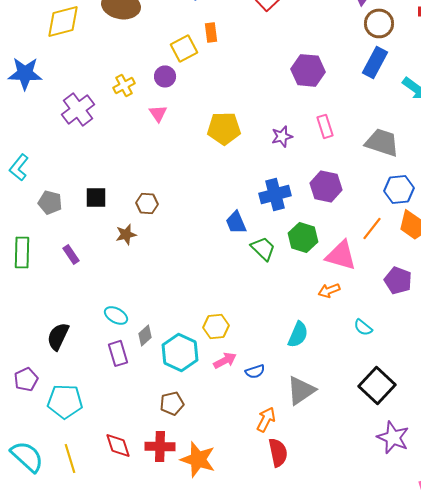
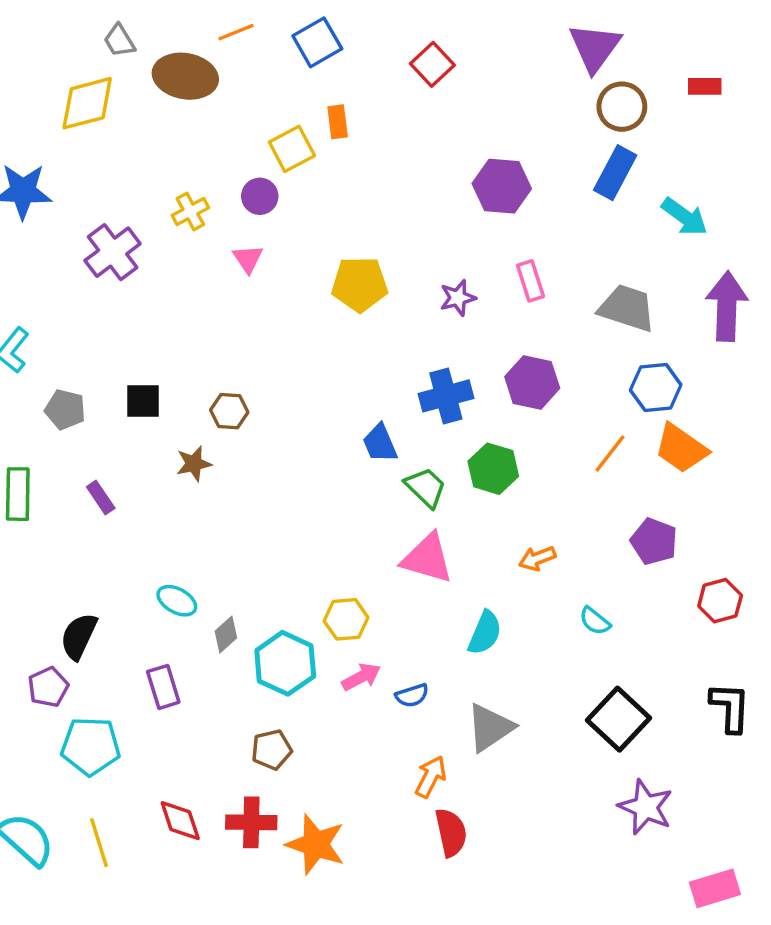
pink triangle: (341, 255) -> (427, 558), moved
purple rectangle: (118, 353) -> (163, 687), moved
purple pentagon: (26, 379) -> (48, 687), moved

